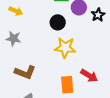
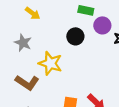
yellow star: (65, 48) -> (50, 63), moved

